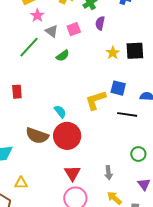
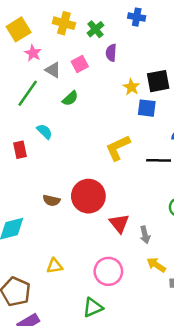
blue square: (118, 88) -> (147, 108), moved
cyan semicircle: (60, 112) -> (44, 132), moved
brown semicircle: (37, 136) -> (52, 200), size x0.6
red triangle: (72, 173) -> (119, 223), moved
yellow triangle: (21, 183) -> (55, 266), moved

